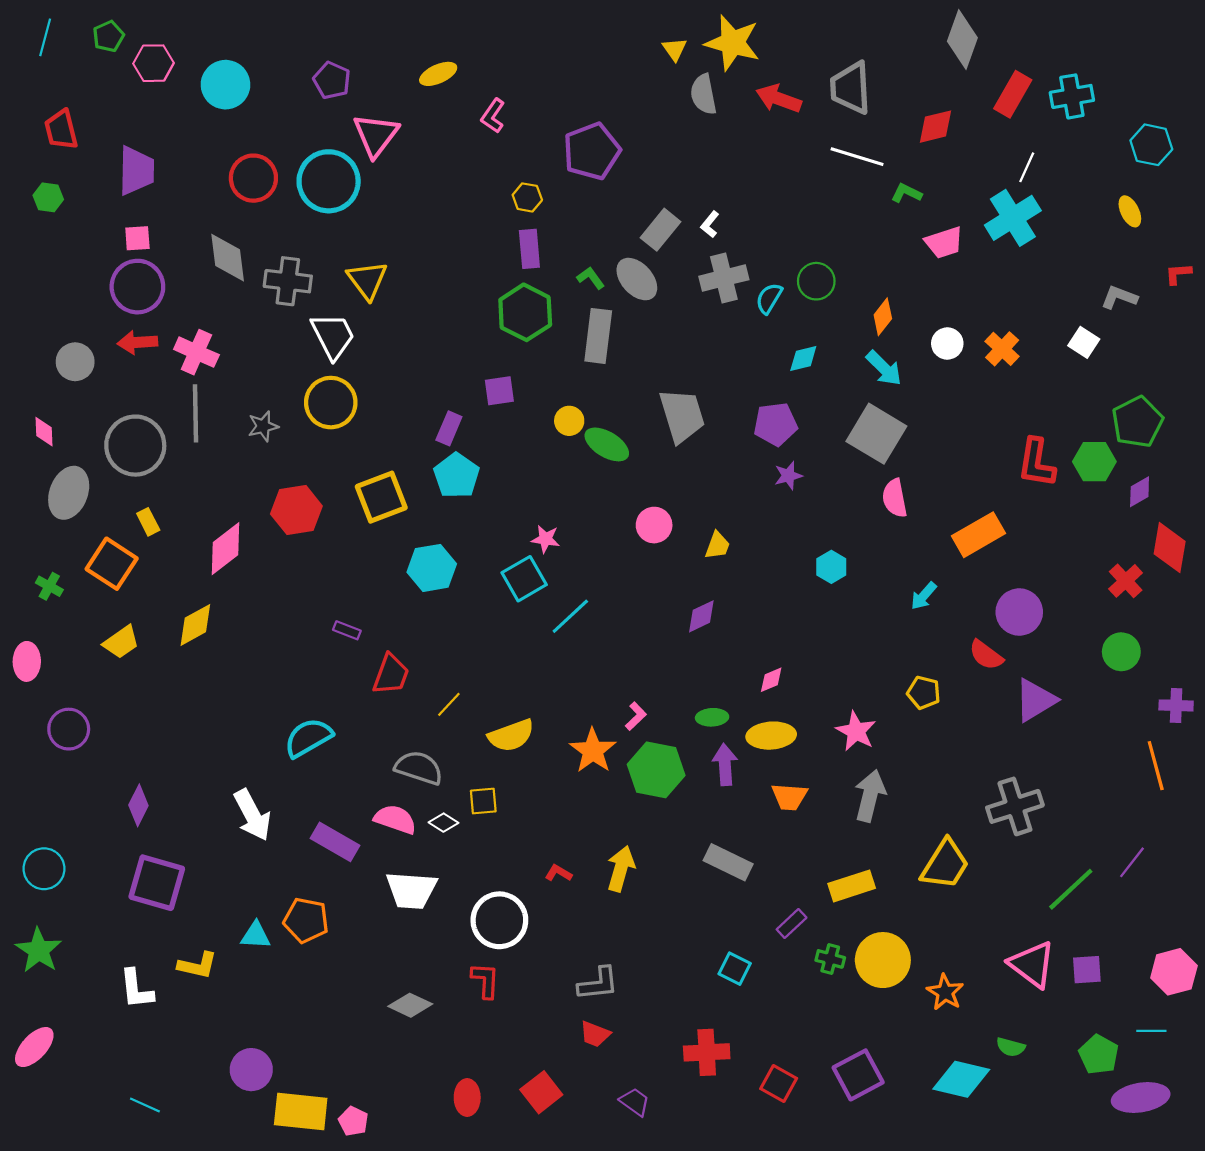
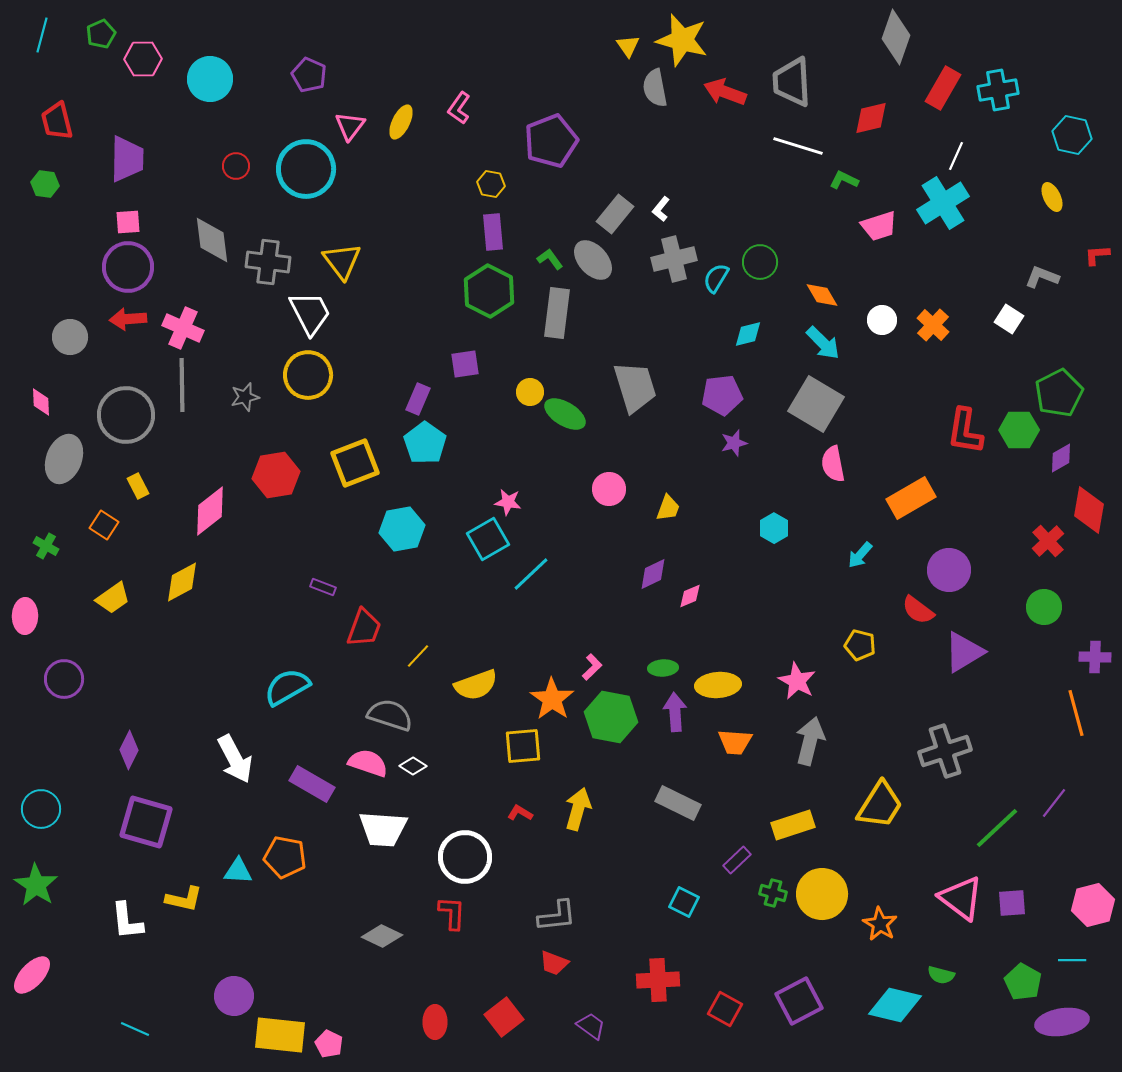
yellow ellipse: (438, 74) -> (401, 122), moved, turned -40
pink triangle: (376, 135) -> (350, 126), size x0.7
red circle: (253, 178) -> (236, 166), size x0.6
orange diamond: (883, 317) -> (822, 295), turned -68
orange square: (112, 564) -> (104, 525), size x0.6
pink diamond: (771, 680) -> (690, 596), moved
yellow square: (483, 801) -> (523, 746), moved, size x1.4

